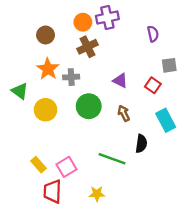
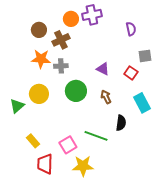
brown cross: (88, 47) -> (61, 40), moved
orange star: (48, 69) -> (41, 59), turned -30
green triangle: (20, 91) -> (17, 106), moved, turned 42
pink square: (67, 167) -> (68, 145), moved
yellow star: (97, 194) -> (83, 166), size x1.5

